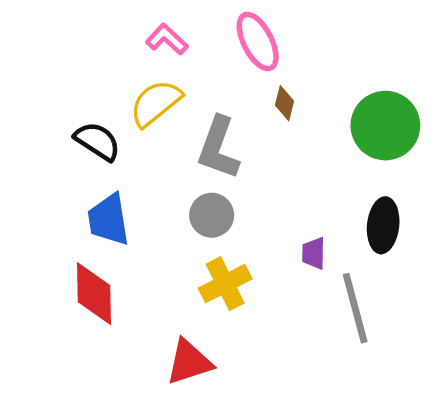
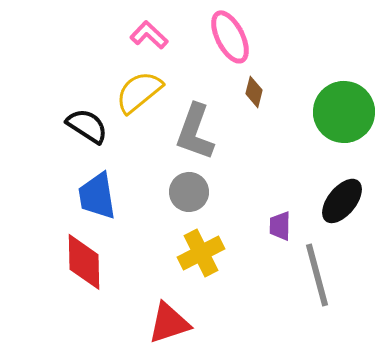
black ellipse: (383, 225) -> (342, 201), turned 33

